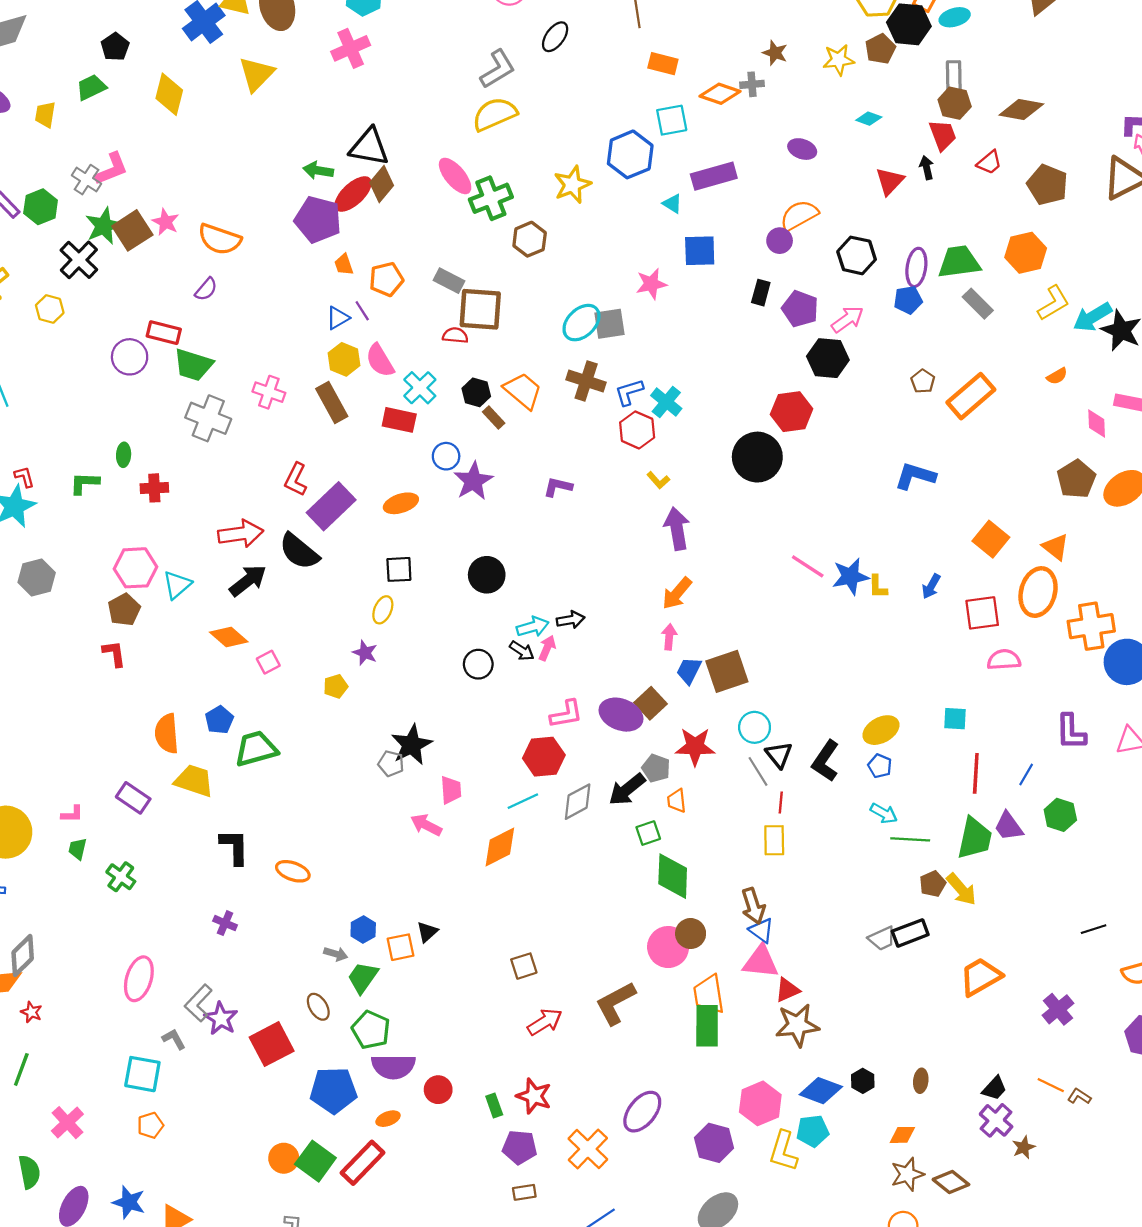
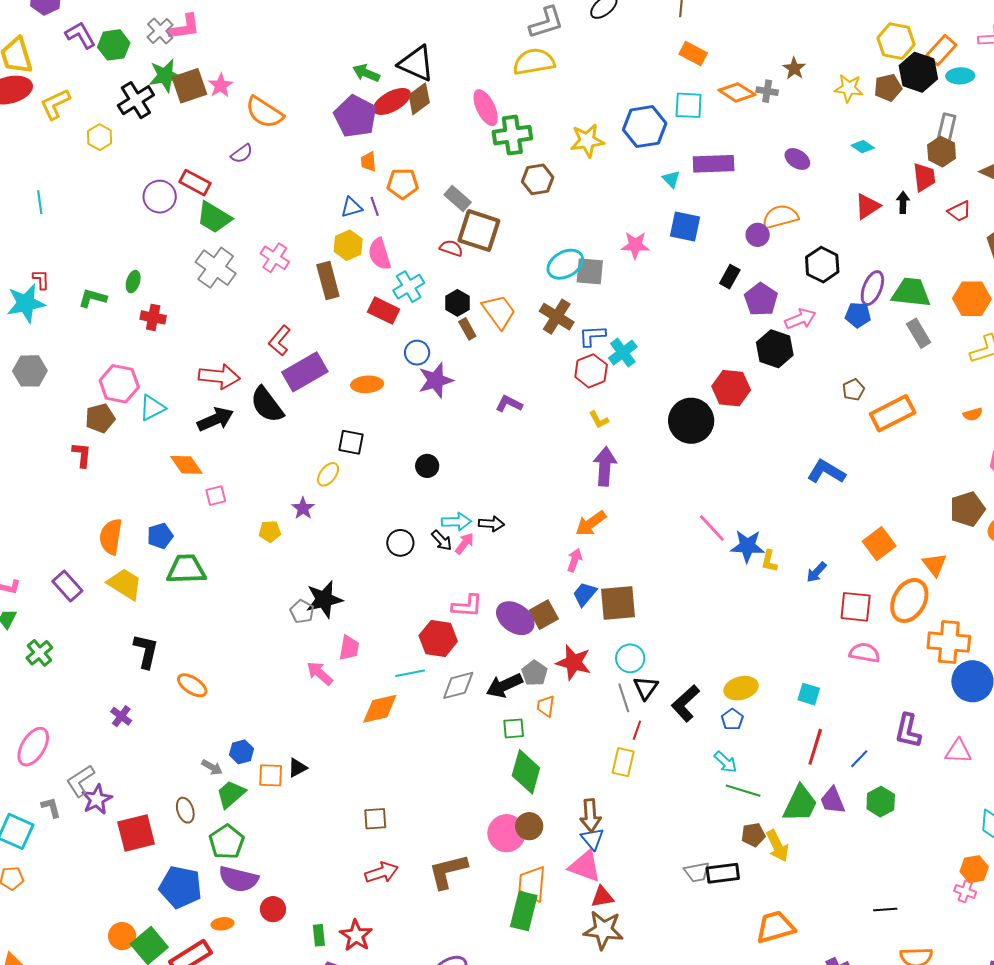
black circle: (487, 575) -> (427, 466), size x0.7

